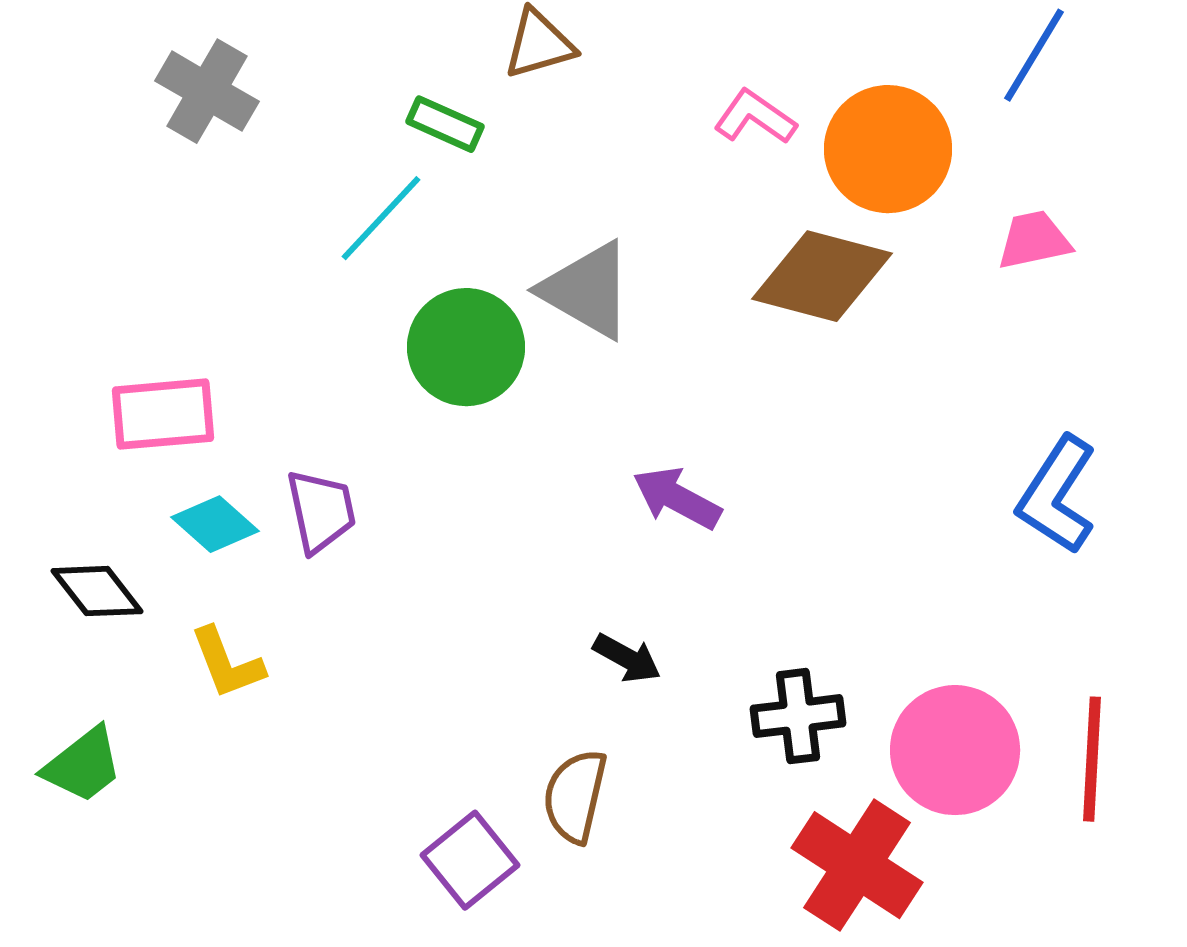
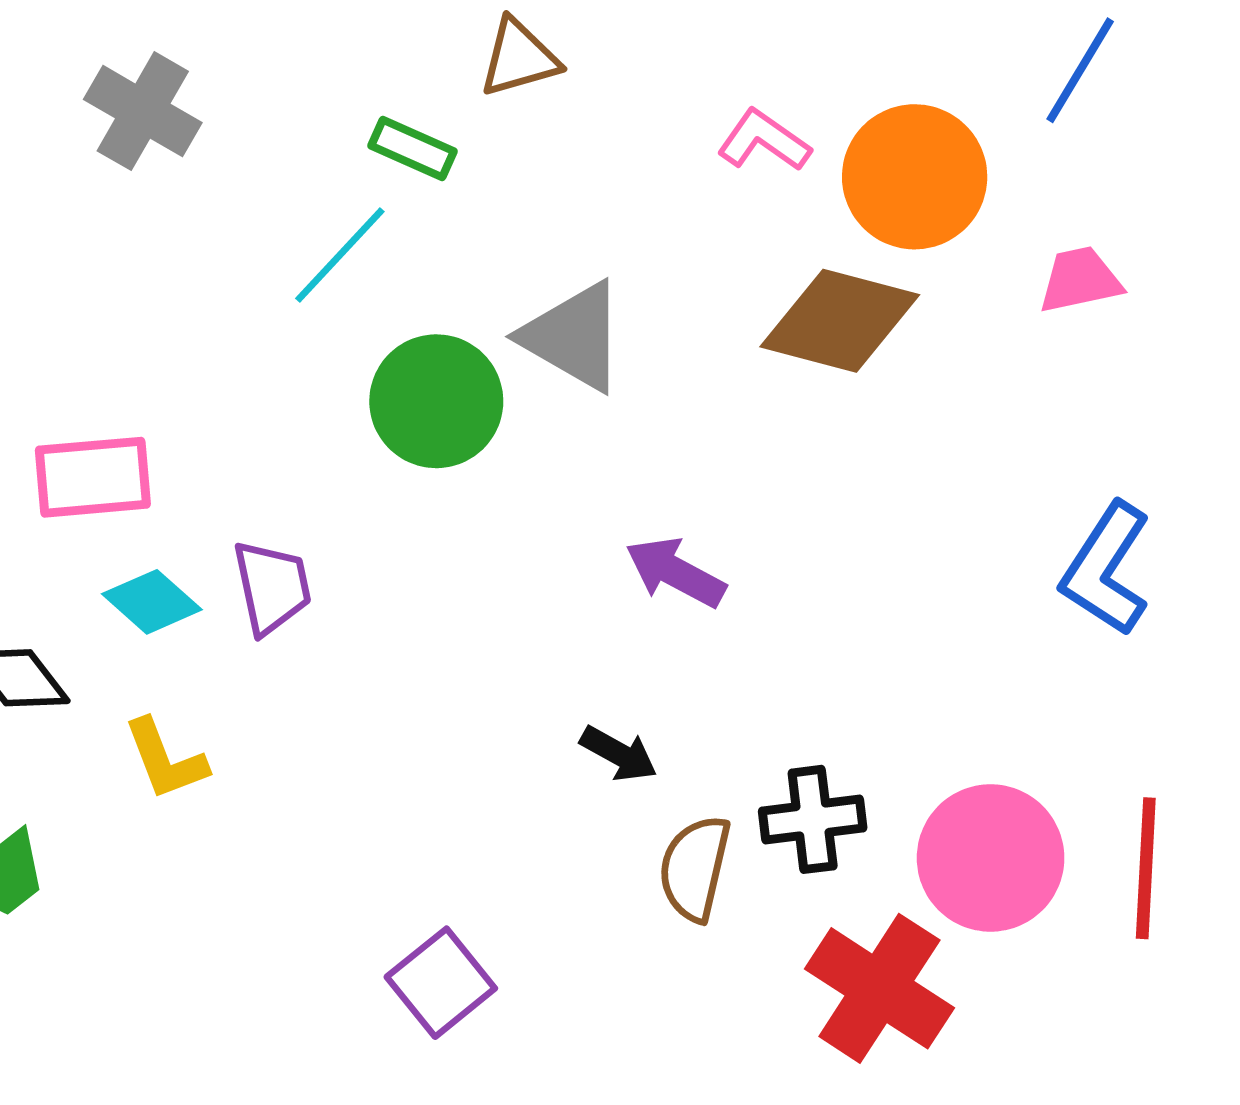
brown semicircle: (575, 796) -> (695, 868), moved

